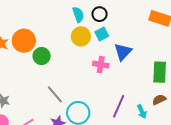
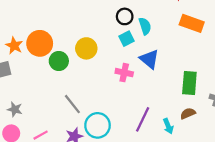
cyan semicircle: (78, 15) -> (145, 26), moved
yellow circle: (81, 36) -> (86, 48), moved
blue triangle: (123, 52) -> (149, 59), turned -36

